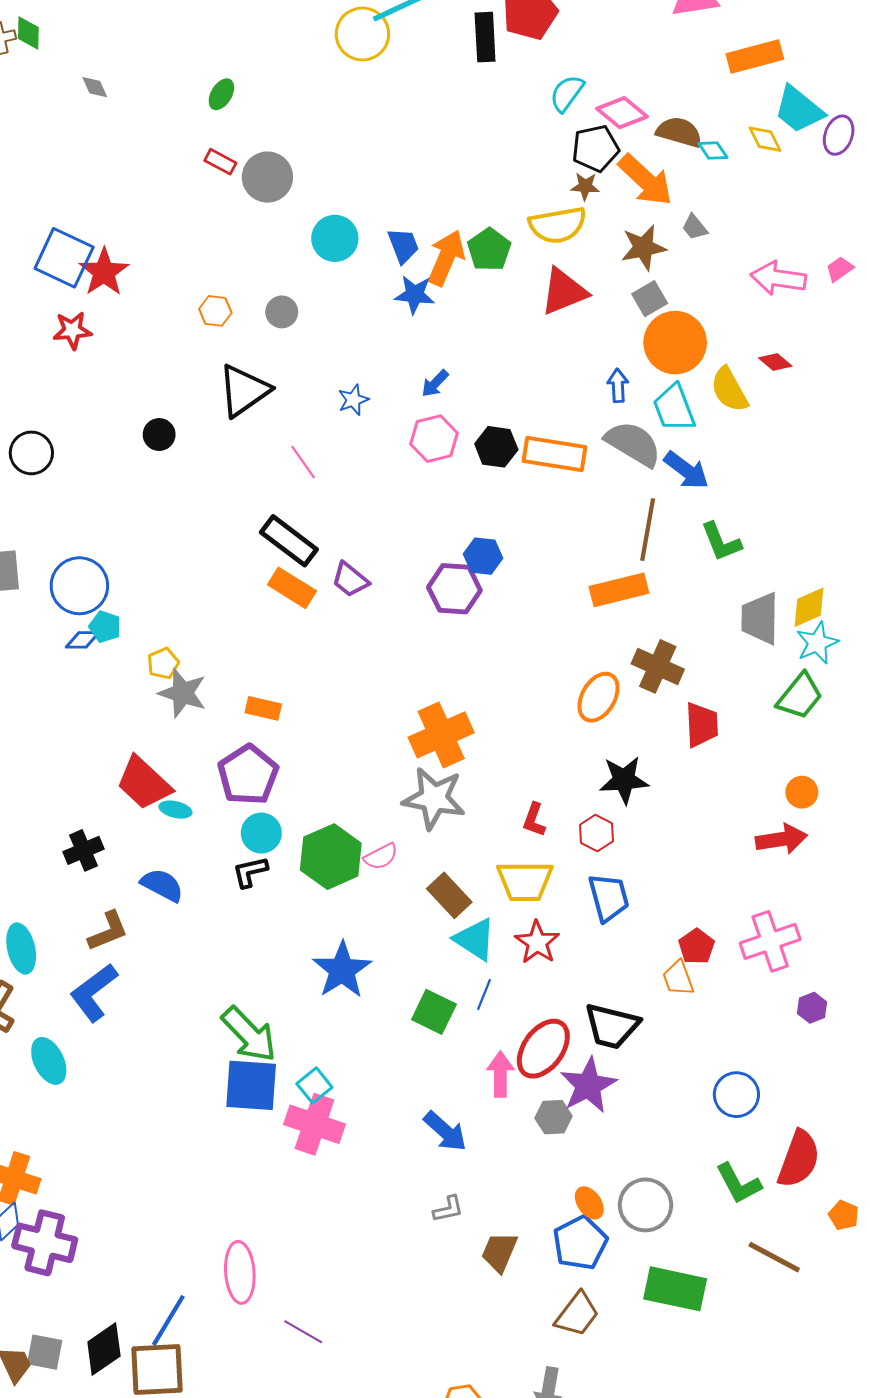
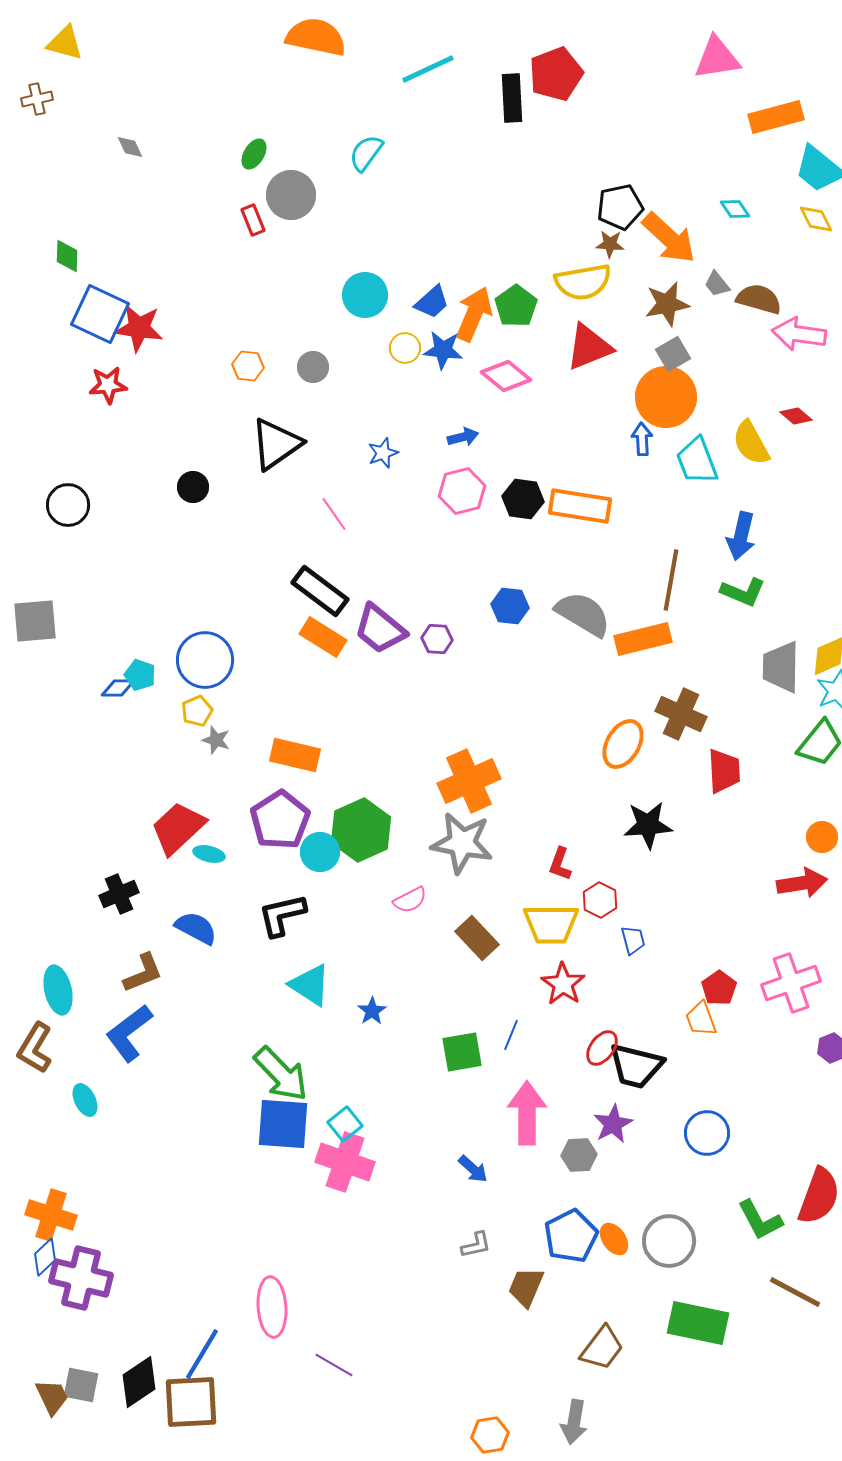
green diamond: (28, 33) -> (67, 256), moved
yellow circle: (362, 34) -> (405, 348), moved, size x0.6
cyan semicircle: (567, 93) -> (366, 153), moved
pink diamond: (622, 113) -> (506, 376), moved
brown semicircle: (679, 132) -> (759, 299), moved
yellow diamond: (765, 139) -> (816, 219), moved
red rectangle: (220, 162) -> (253, 220), turned 40
gray circle: (267, 177) -> (291, 195), moved
blue trapezoid: (403, 246) -> (432, 302), turned 69
red star: (104, 272) -> (139, 328), turned -30
orange circle: (675, 343) -> (666, 397), moved
blue arrow: (435, 383) -> (463, 437), turned -148
gray semicircle: (633, 444) -> (583, 614), moved
blue arrow: (686, 470) -> (741, 536), moved, turned 66
green L-shape: (721, 542) -> (743, 592), turned -45
purple trapezoid: (350, 580) -> (380, 629), size x1.4
blue circle: (79, 586) -> (205, 660), moved
purple hexagon: (454, 589) -> (437, 639), moved, size x0.6
gray star: (183, 693) -> (216, 740), size x0.6
orange rectangle: (263, 708) -> (295, 755), size x1.4
red trapezoid: (144, 783) -> (178, 828), turned 94
cyan circle: (261, 833) -> (320, 852), moved
red hexagon: (596, 833) -> (600, 900), moved
green hexagon: (331, 857) -> (361, 830), moved
black L-shape: (250, 872) -> (282, 915), size x1.4
blue trapezoid: (609, 897) -> (633, 940), size x0.6
cyan triangle: (475, 939) -> (310, 985), moved
blue star: (342, 970) -> (372, 1011), size x0.5
green square: (434, 1012) -> (462, 1052), turned -36
red ellipse: (543, 1049) -> (602, 1048), moved, size x0.6
cyan ellipse: (49, 1061) -> (85, 1100), size x0.7
pink arrow: (500, 1074) -> (527, 1113), size x1.4
purple star: (588, 1085) -> (613, 1124), size x0.7
blue circle: (736, 1095) -> (707, 1133), moved
blue arrow: (445, 1131) -> (473, 1169), size x0.7
blue pentagon: (580, 1243) -> (571, 1236), moved

